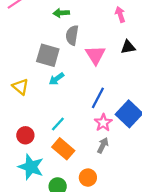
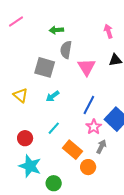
cyan arrow: (56, 79) -> (53, 96), moved
gray arrow: (103, 145) -> (101, 147), moved
orange rectangle: (63, 149) -> (72, 150), moved
orange circle: (88, 178) -> (88, 167), moved

